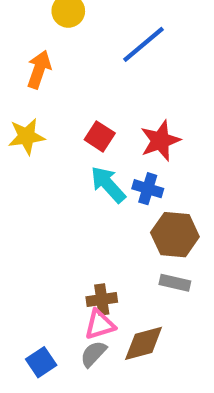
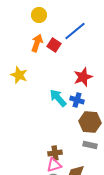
orange arrow: (39, 69) -> (37, 43), moved
yellow star: (26, 136) -> (19, 75), turned 30
red square: (100, 136) -> (54, 45), moved

